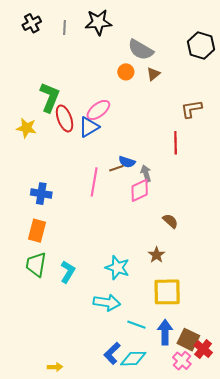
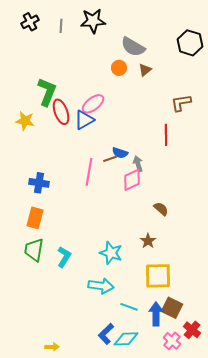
brown square: (188, 340) -> (172, 308), moved

